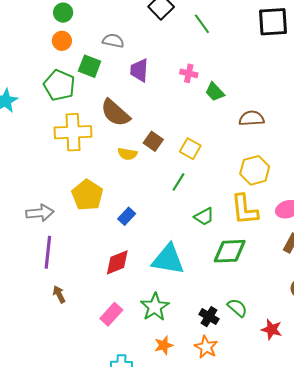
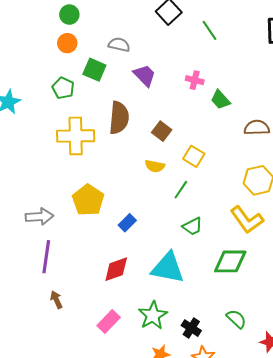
purple trapezoid: (139, 70) -> (145, 75), turned 130
green pentagon: (59, 85) -> (63, 88), size x0.7
brown semicircle: (115, 113) -> (119, 118), turned -128
brown square: (153, 141) -> (162, 131), moved
yellow semicircle: (127, 154) -> (155, 166), moved
yellow L-shape: (245, 210) -> (247, 220), turned -32
green trapezoid: (204, 217) -> (192, 226), moved
black cross: (209, 317) -> (191, 328), moved

